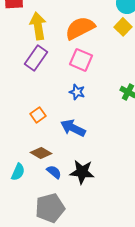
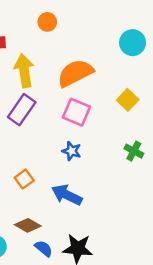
yellow square: (123, 27) -> (128, 100), moved

